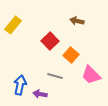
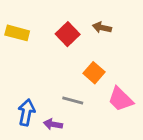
yellow rectangle: (13, 25) -> (17, 33), turned 66
red square: (50, 41) -> (68, 34), moved

